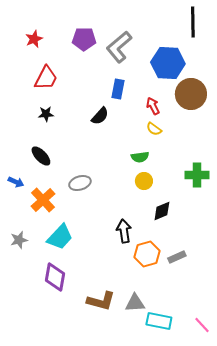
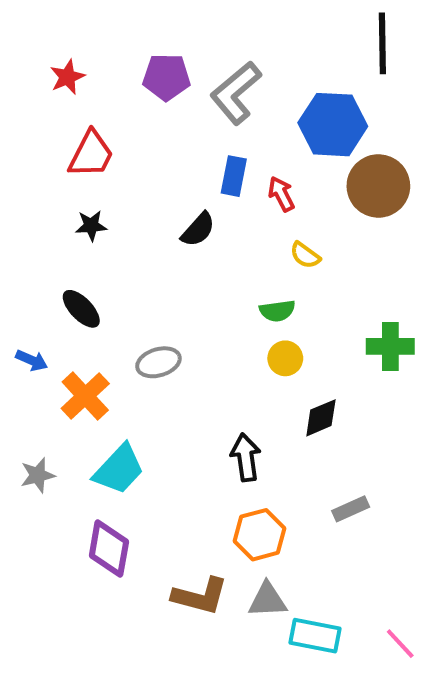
red arrow: (153, 106) -> (281, 194), moved
orange hexagon: (147, 254) -> (260, 535), moved

